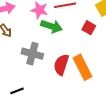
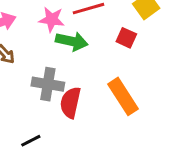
red semicircle: (61, 65) -> (70, 103), moved

